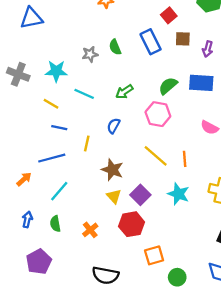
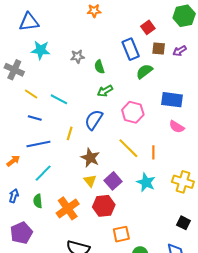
green semicircle: (115, 47) -> (99, 67), moved
purple arrow: (208, 49) -> (180, 51), moved, turned 40
cyan star: (56, 71) -> (41, 50), moved
blue rectangle: (201, 83) -> (172, 100), moved
green semicircle: (168, 86) -> (144, 71), moved
cyan line: (84, 94) -> (59, 99), moved
yellow line: (51, 104) -> (31, 94), moved
blue semicircle: (114, 126) -> (94, 120), size x1.5
blue line: (59, 128) -> (35, 118), moved
orange cross: (90, 230) -> (68, 208), size x1.6

